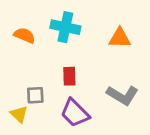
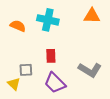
orange triangle: (120, 38) -> (92, 16), moved

